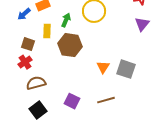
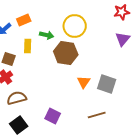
green arrow: (66, 20) -> (47, 35), turned 80
brown hexagon: (70, 45) -> (66, 53), moved
brown line: (106, 100) -> (97, 115), moved

